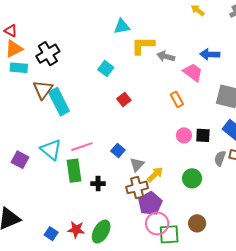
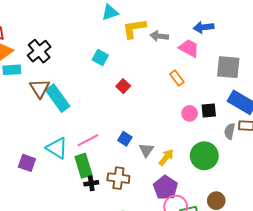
green circle: (192, 178) -> (204, 156), size x1.4
black cross: (98, 184) -> (91, 183), moved
brown cross: (137, 187) -> (118, 178), moved, turned 30

